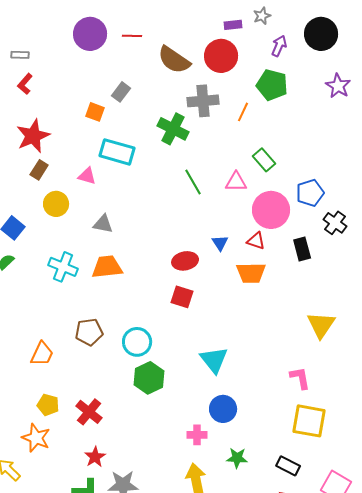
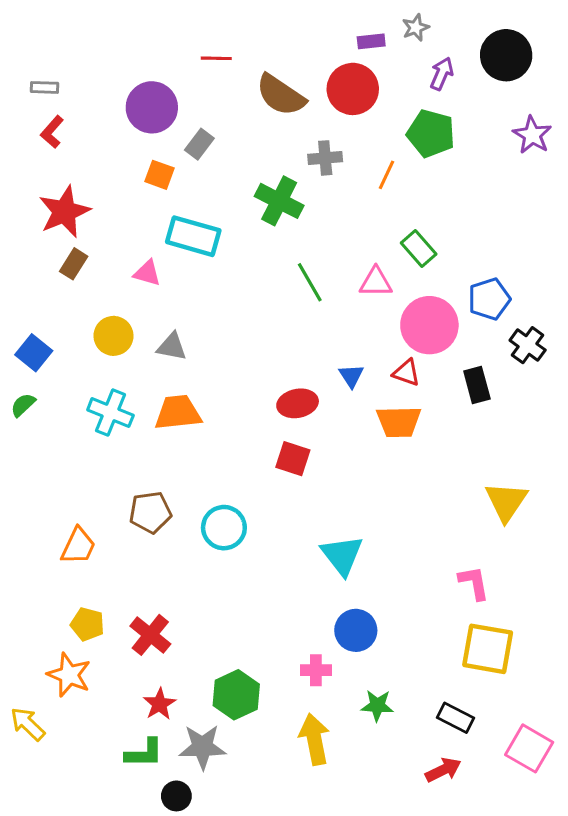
purple circle: (90, 34) -> (152, 107), moved
gray cross: (203, 101) -> (325, 158), size x0.7
yellow circle: (56, 204) -> (113, 336), moved
green hexagon: (149, 378) -> (236, 695), moved

